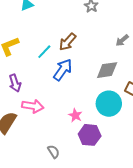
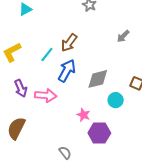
gray diamond: (107, 70) -> (98, 79), moved
cyan circle: (109, 104) -> (116, 100), size x0.6
pink arrow: (33, 106) -> (46, 95), moved

